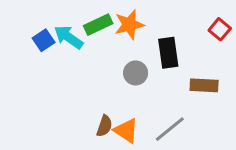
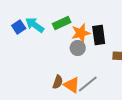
green rectangle: (98, 25) -> (62, 23), moved
orange star: (129, 25) -> (81, 33), moved
gray line: (170, 129) -> (88, 84), moved

